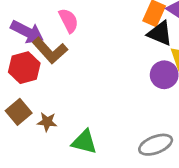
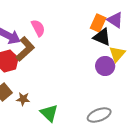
brown L-shape: (50, 50) -> (25, 49), turned -90
green triangle: (84, 142) -> (49, 113), turned 30

